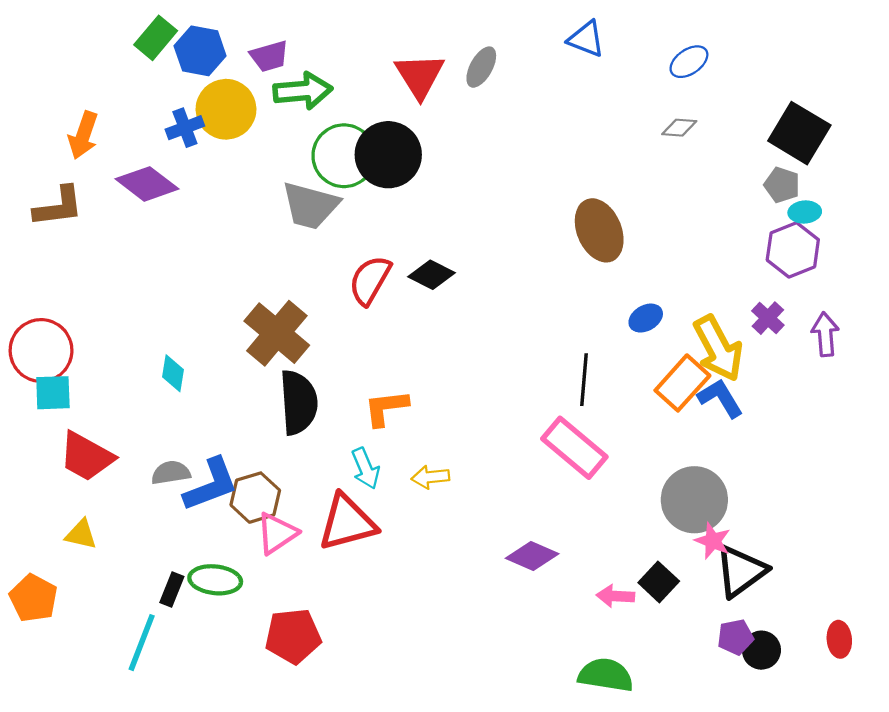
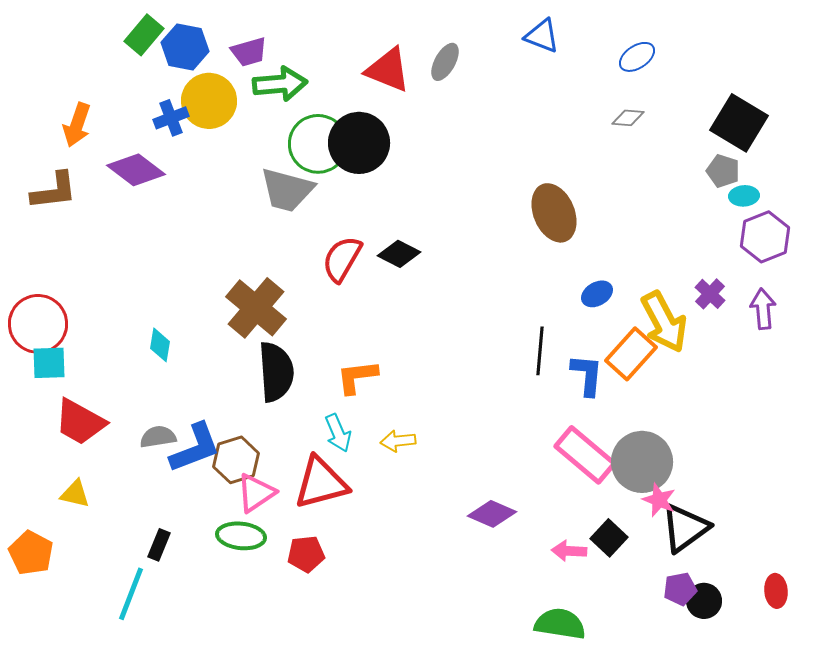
red triangle: (420, 76) -> (388, 70), turned -36
purple hexagon: (793, 250) -> (765, 237), moved
blue L-shape: (720, 398) -> (587, 375), moved, turned 36
pink rectangle: (574, 448) -> (585, 455), moved
green ellipse: (215, 580) -> (241, 536), moved
red pentagon: (293, 636) -> (306, 554), moved, size x0.7

